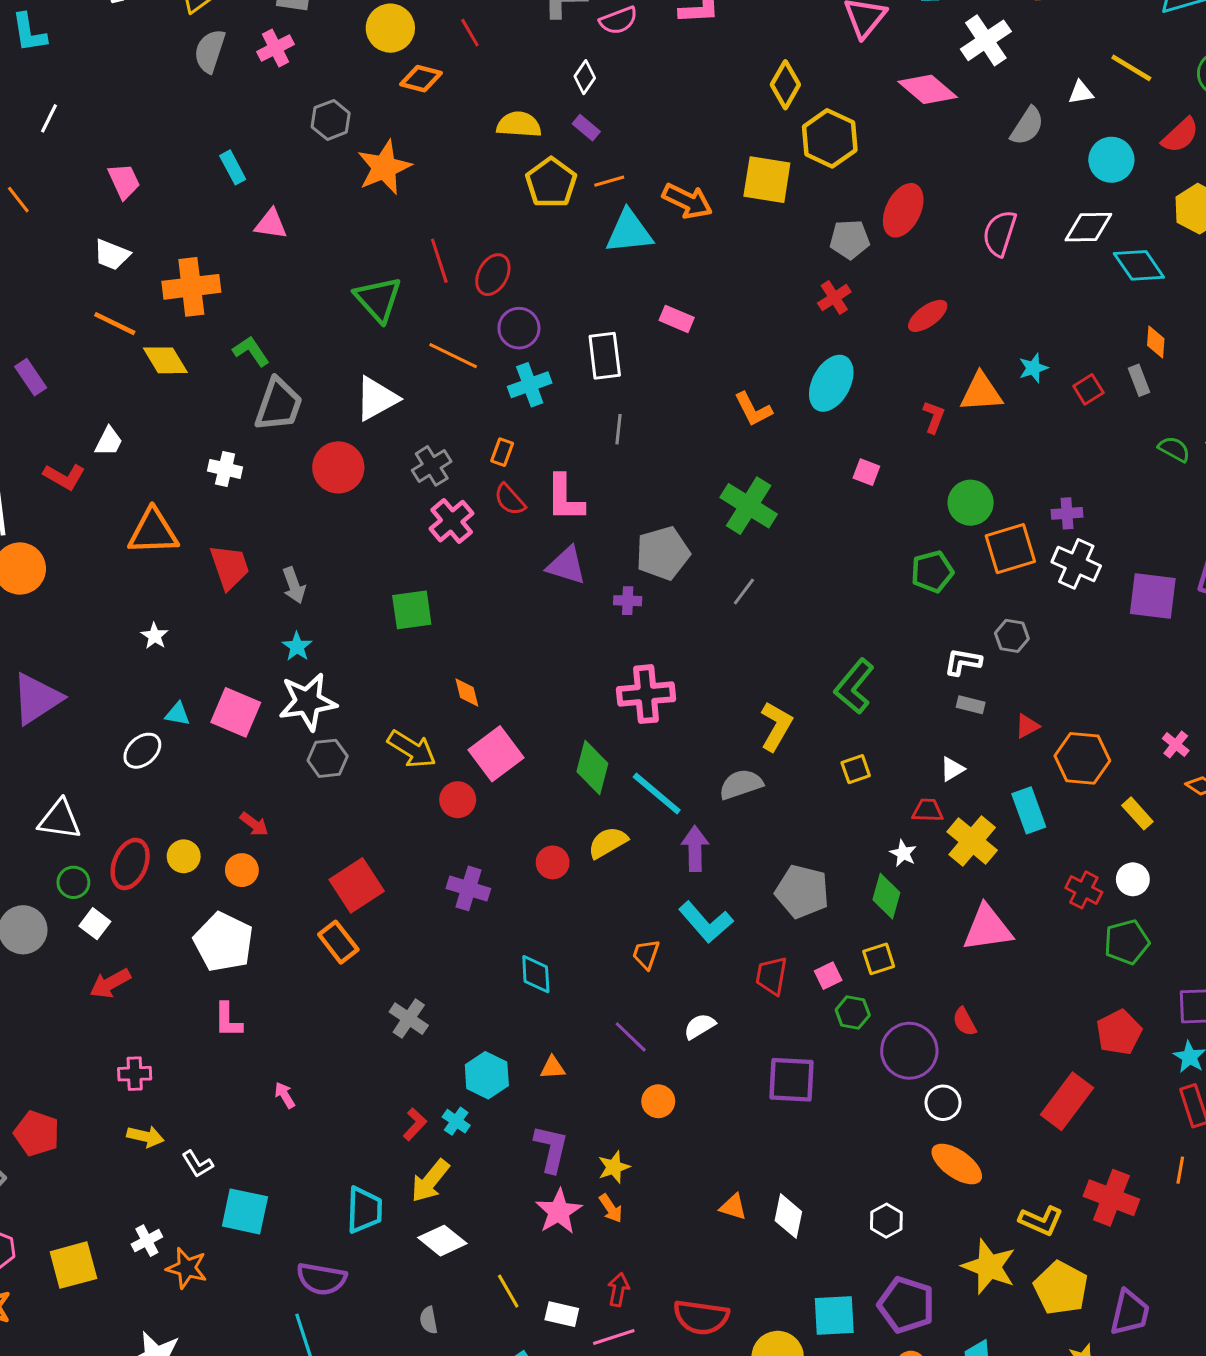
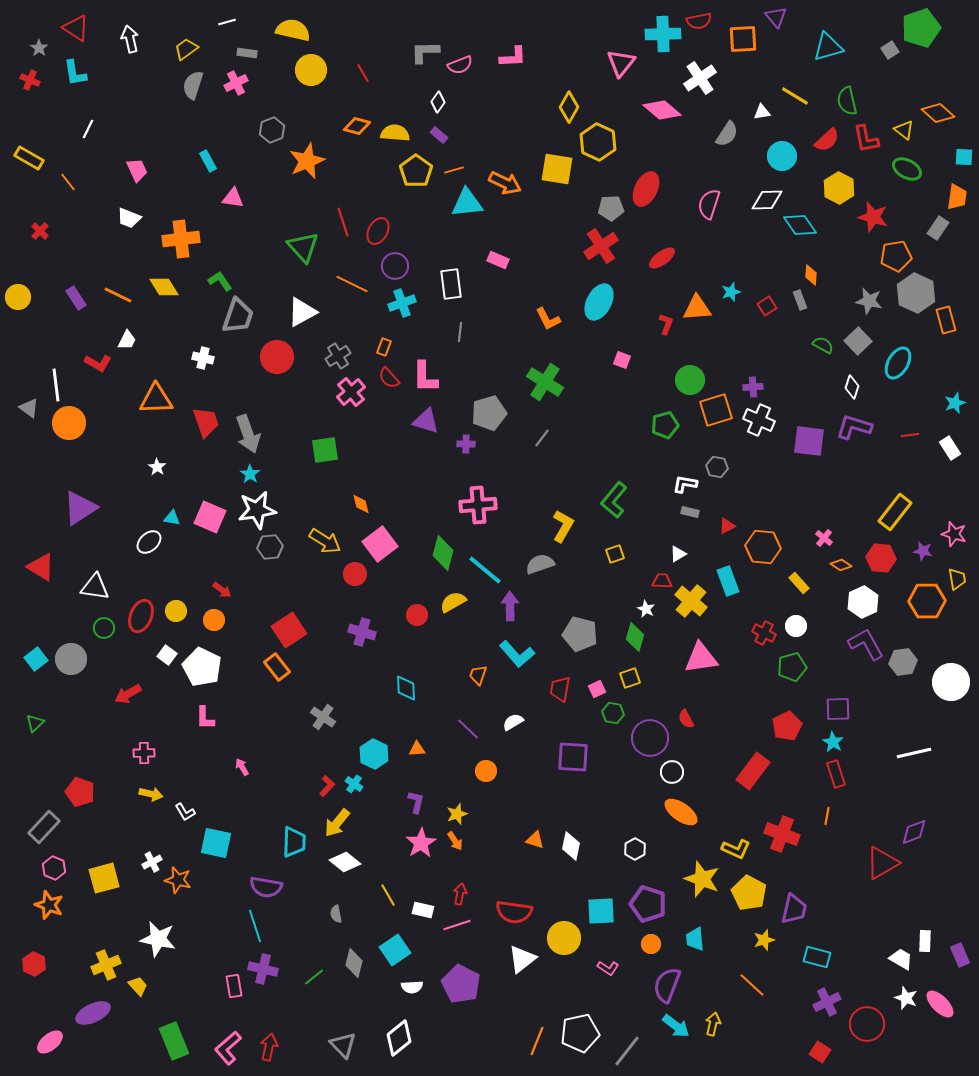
orange diamond: (421, 79) -> (357, 126), moved
red cross: (834, 298) -> (601, 246), size x1.6
orange line: (115, 324) -> (118, 295), moved
gray arrow: (294, 585) -> (248, 434), size x1.6
white square: (95, 924) -> (167, 655), moved
purple L-shape: (551, 1149) -> (416, 802), size x0.7

